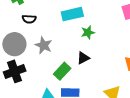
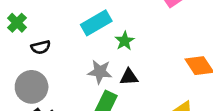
gray star: (44, 45) -> (100, 72), moved
black triangle: (83, 58) -> (129, 77), turned 40

